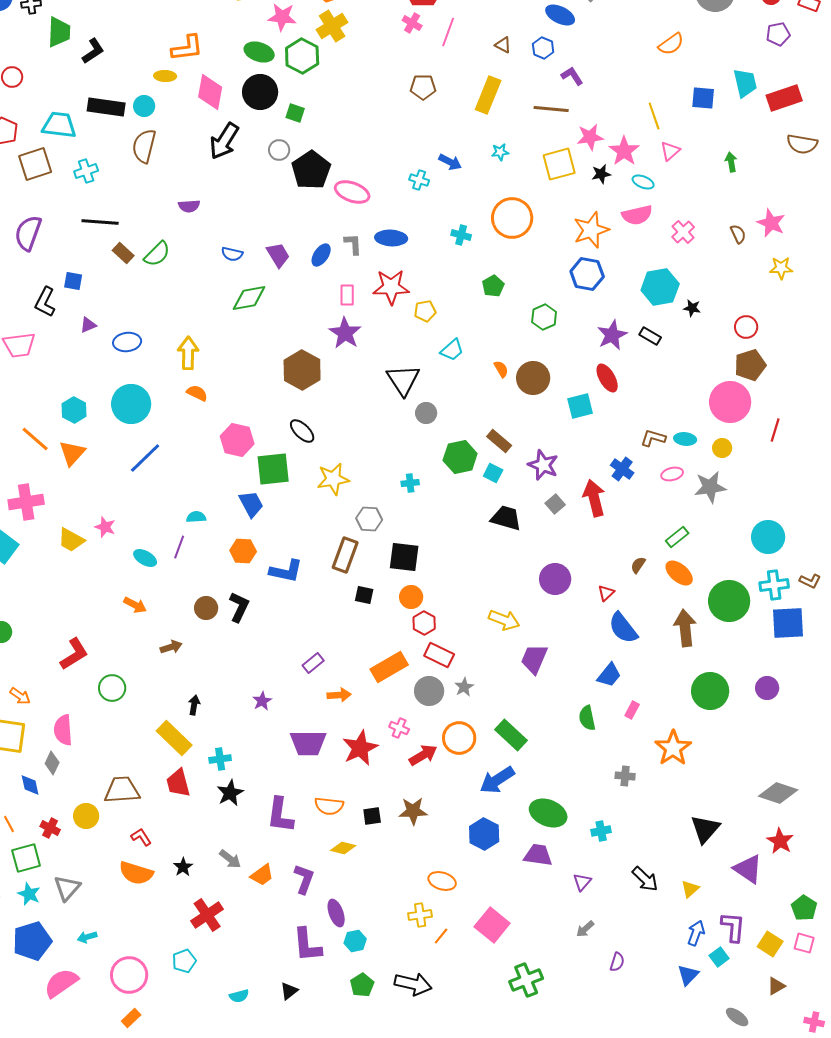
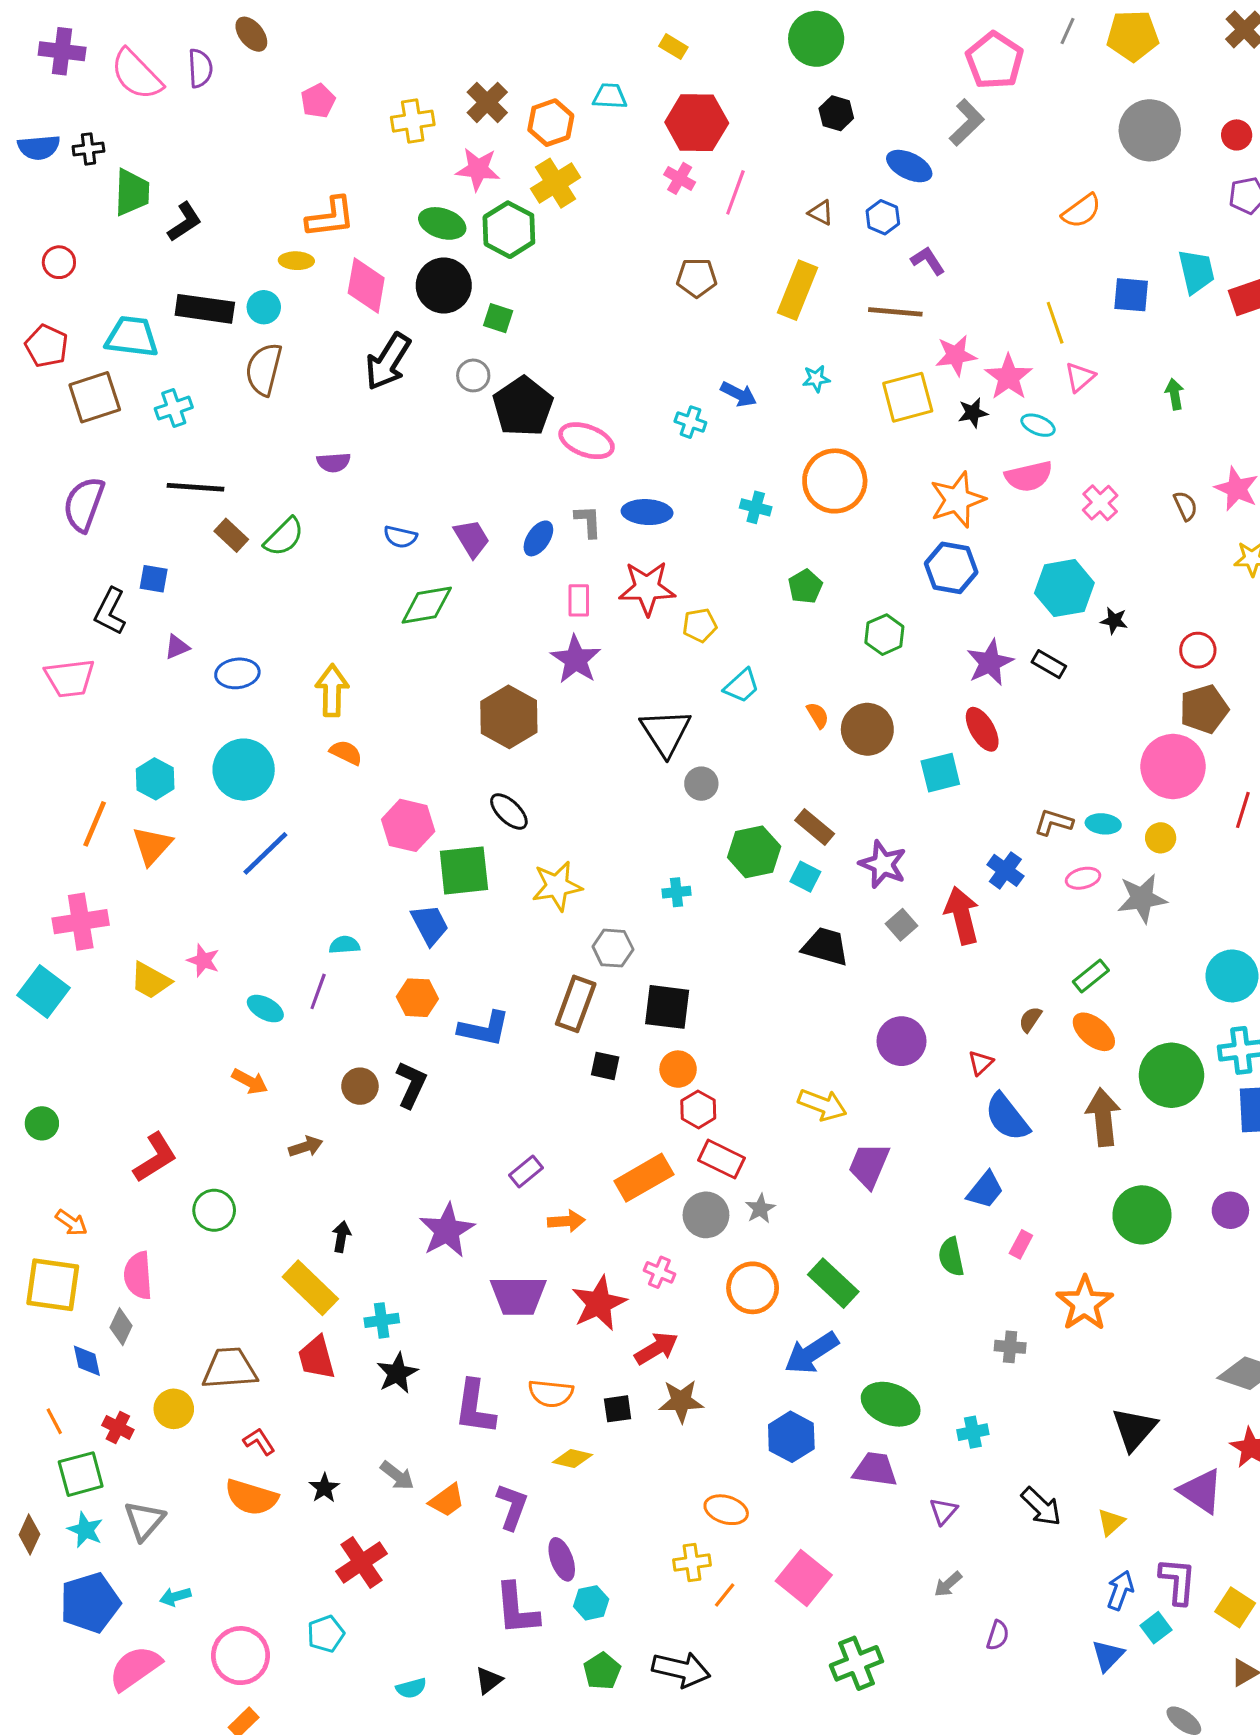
orange line: (35, 439) -> (95, 824), turned 72
purple star: (262, 701) -> (447, 1230), size x1.8
red arrow: (423, 755) -> (656, 1348), moved

